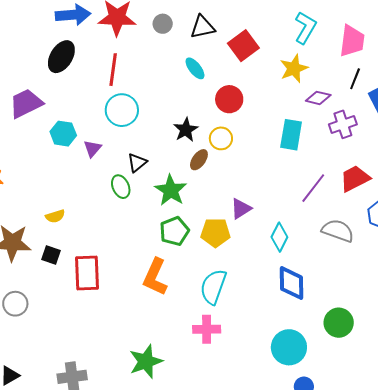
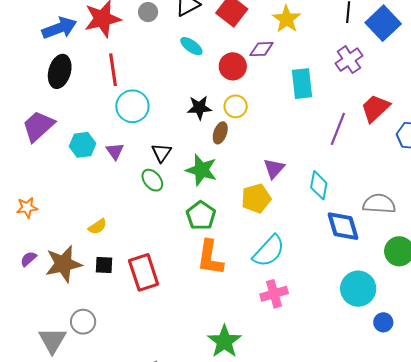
purple diamond: (318, 98) -> (262, 49), moved
black star: (186, 130) -> (199, 108), turned -30
green pentagon: (174, 231) -> (201, 216), moved
gray semicircle: (338, 231) -> (379, 204), moved
cyan semicircle: (213, 287) -> (269, 251), turned -141

